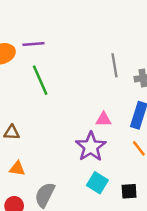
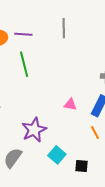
gray line: (114, 65) -> (64, 28), moved
purple star: (91, 147) -> (34, 130), moved

